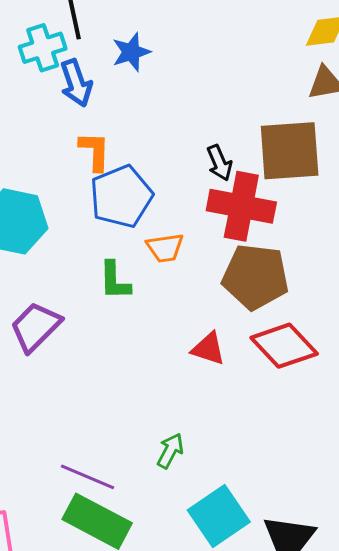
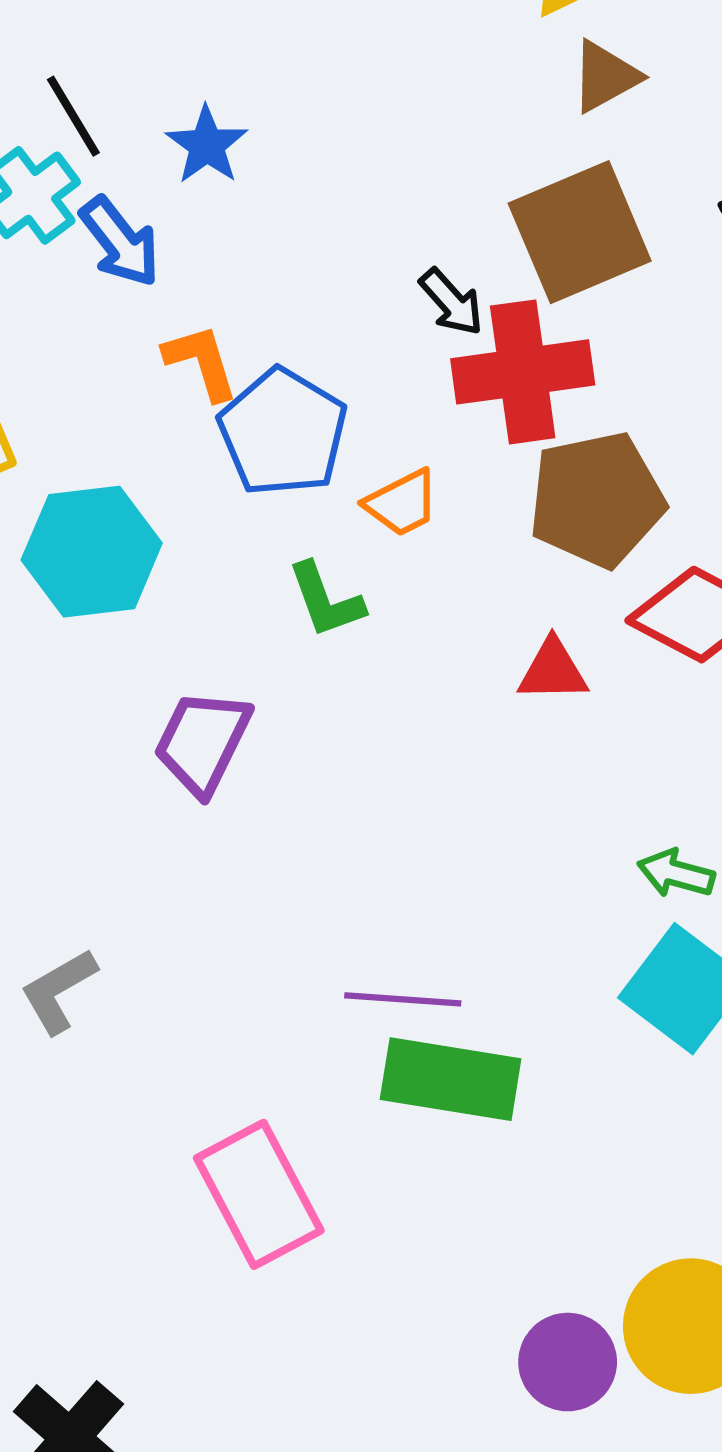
green arrow: (170, 451) -> (676, 873), moved, turned -84

